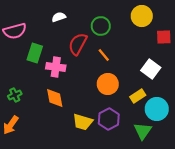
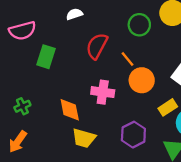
green circle: (101, 26) -> (139, 25), moved
pink cross: (56, 67) -> (103, 92), moved
orange circle: (108, 84) -> (142, 80), moved
yellow trapezoid: (83, 122) -> (84, 138), moved

